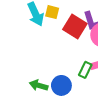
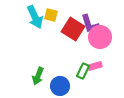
green arrow: (39, 85) -> (38, 76), moved, turned -84

